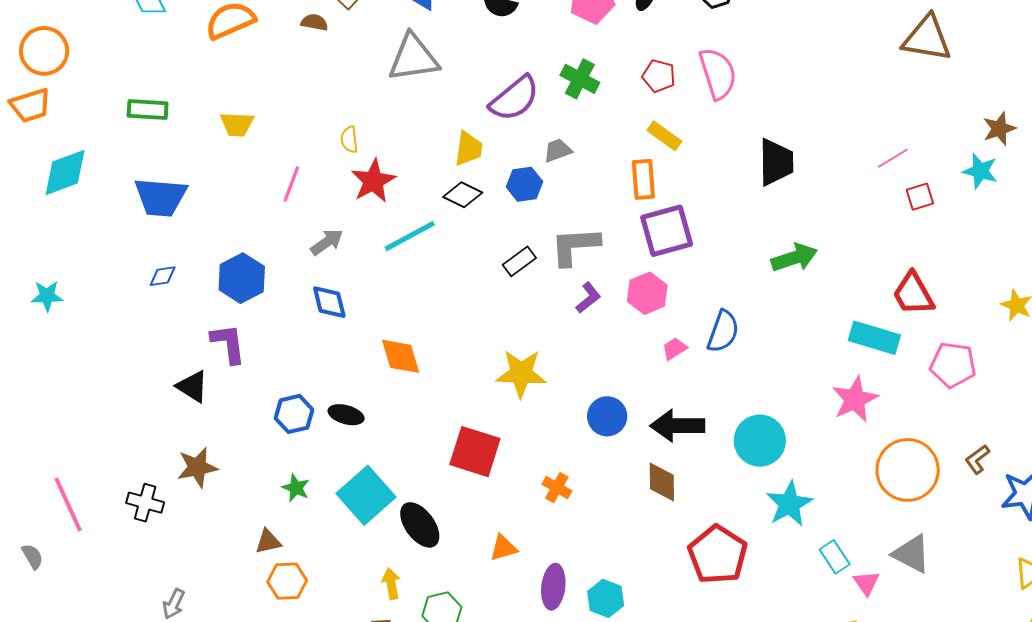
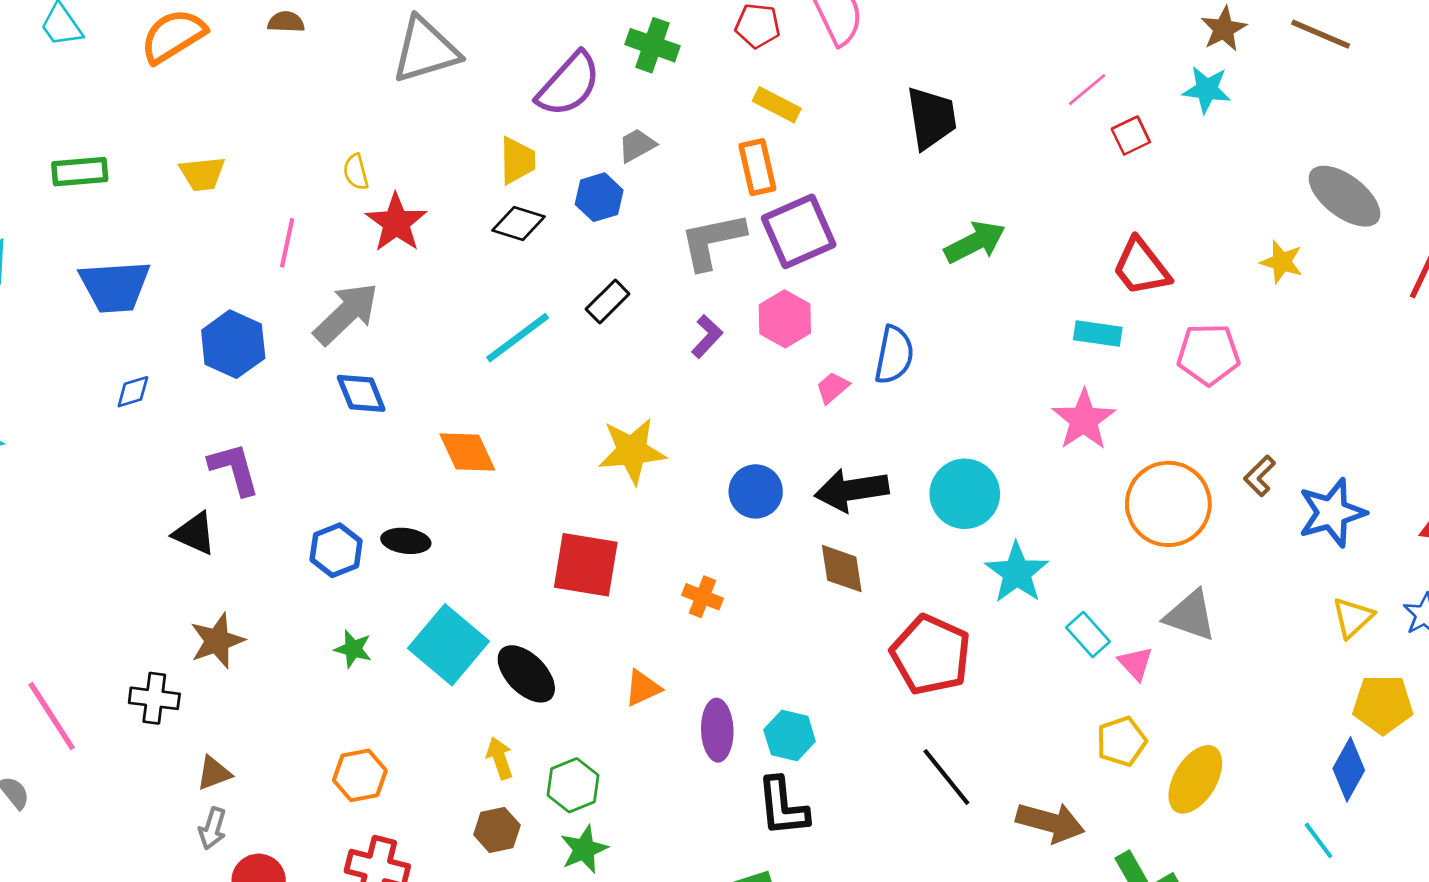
cyan line: (410, 236) -> (518, 338), moved
gray arrow: (327, 242) -> (346, 314), size x1.6
gray L-shape: (575, 246) -> (712, 241), moved
blue hexagon: (242, 278) -> (233, 344), moved
cyan rectangle: (874, 338) -> (1098, 334), size x0.7
brown triangle: (268, 542) -> (214, 773), moved

